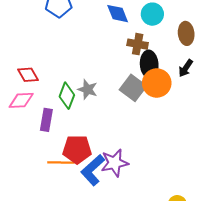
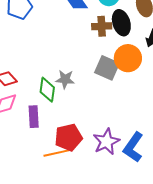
black ellipse: (149, 64) -> (121, 23), moved
blue L-shape: (93, 170) -> (133, 147), moved

